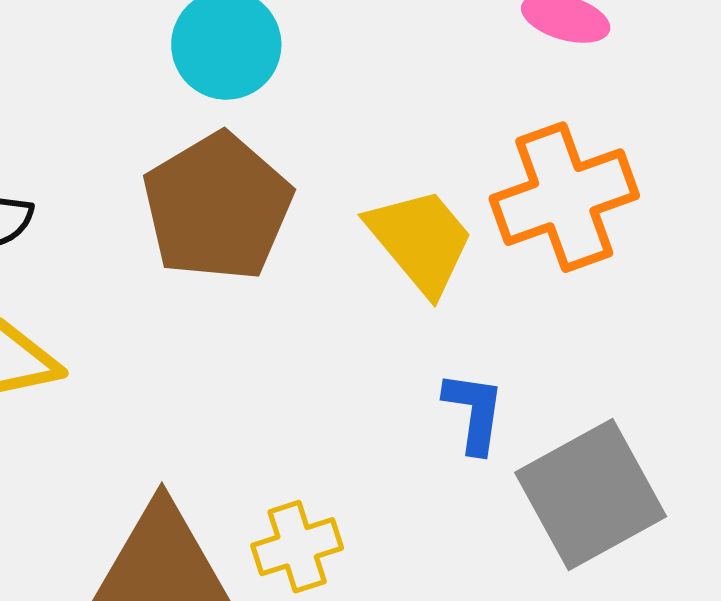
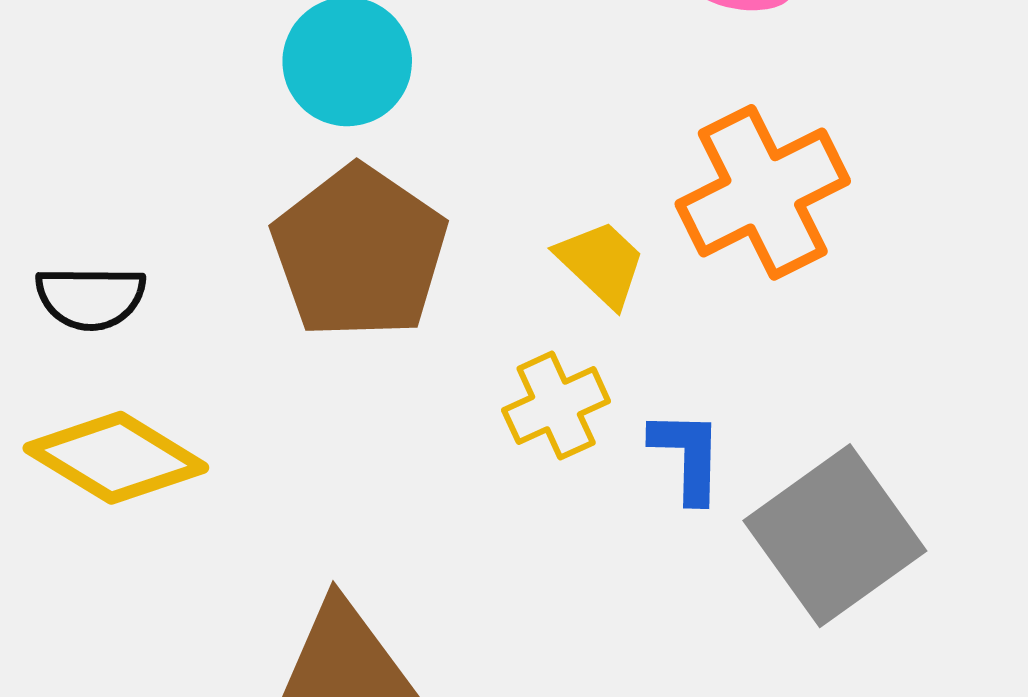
yellow trapezoid: (421, 241) -> (601, 263), size x0.7
yellow cross: (297, 547) -> (556, 406), moved

